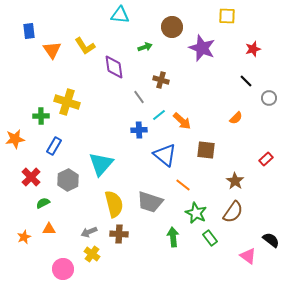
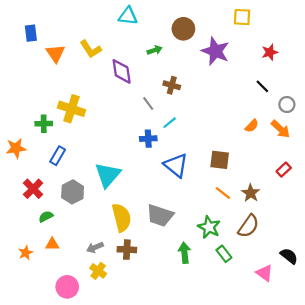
orange arrow: (182, 121) -> (280, 129), moved
orange line: (183, 185) -> (223, 193), moved

